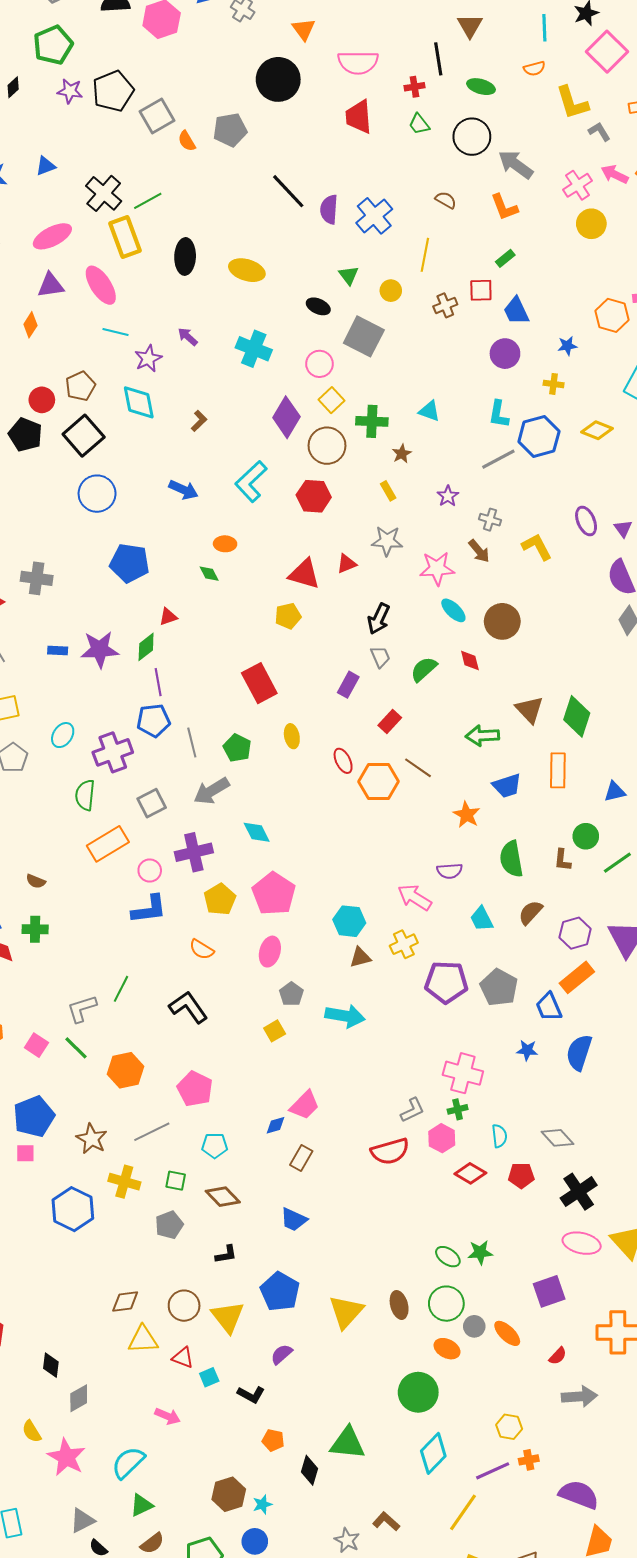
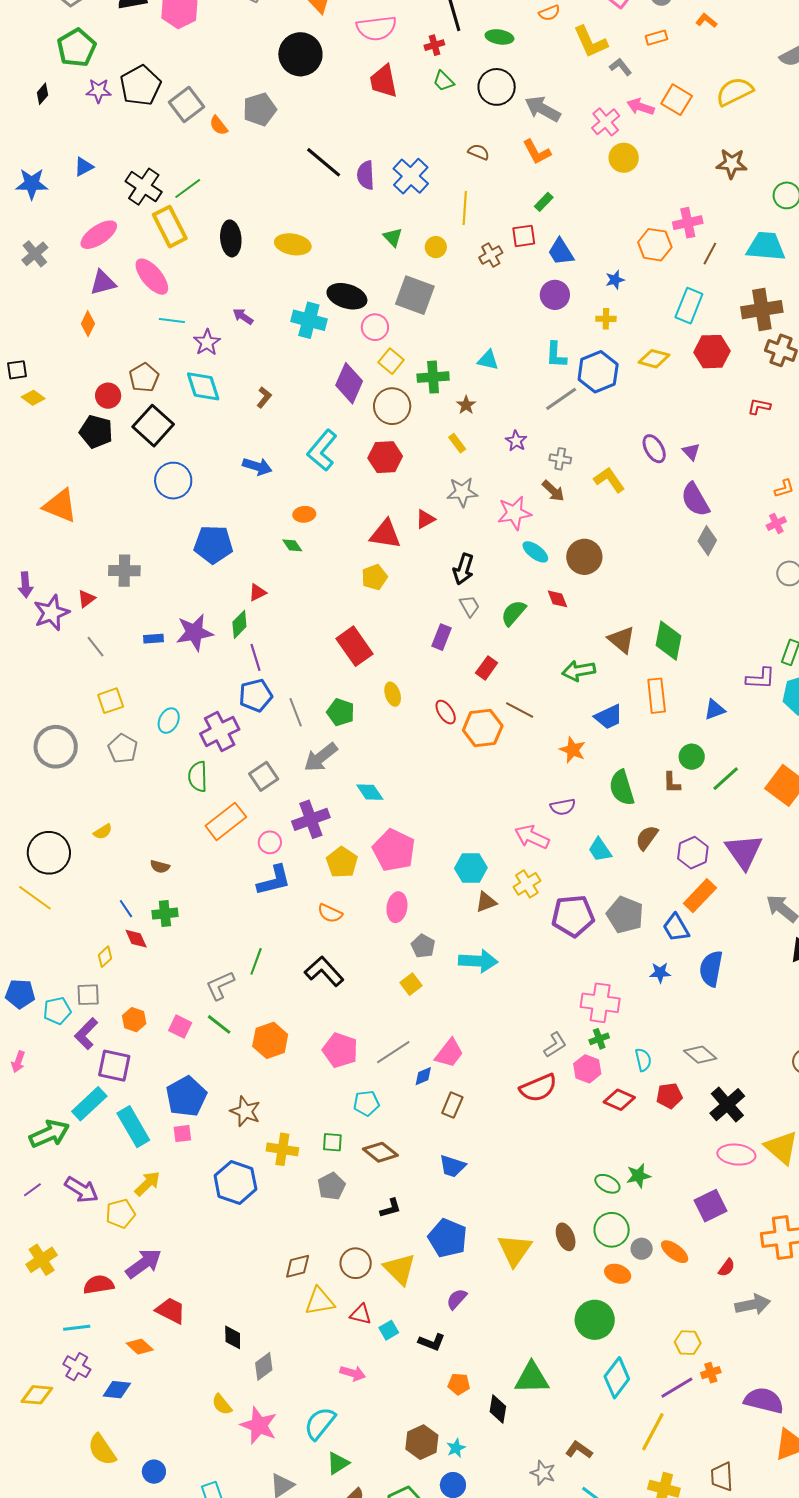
black ellipse: (318, 306) -> (347, 296), moved, size x1.6
gray line: (152, 1132) -> (393, 1052), moved

